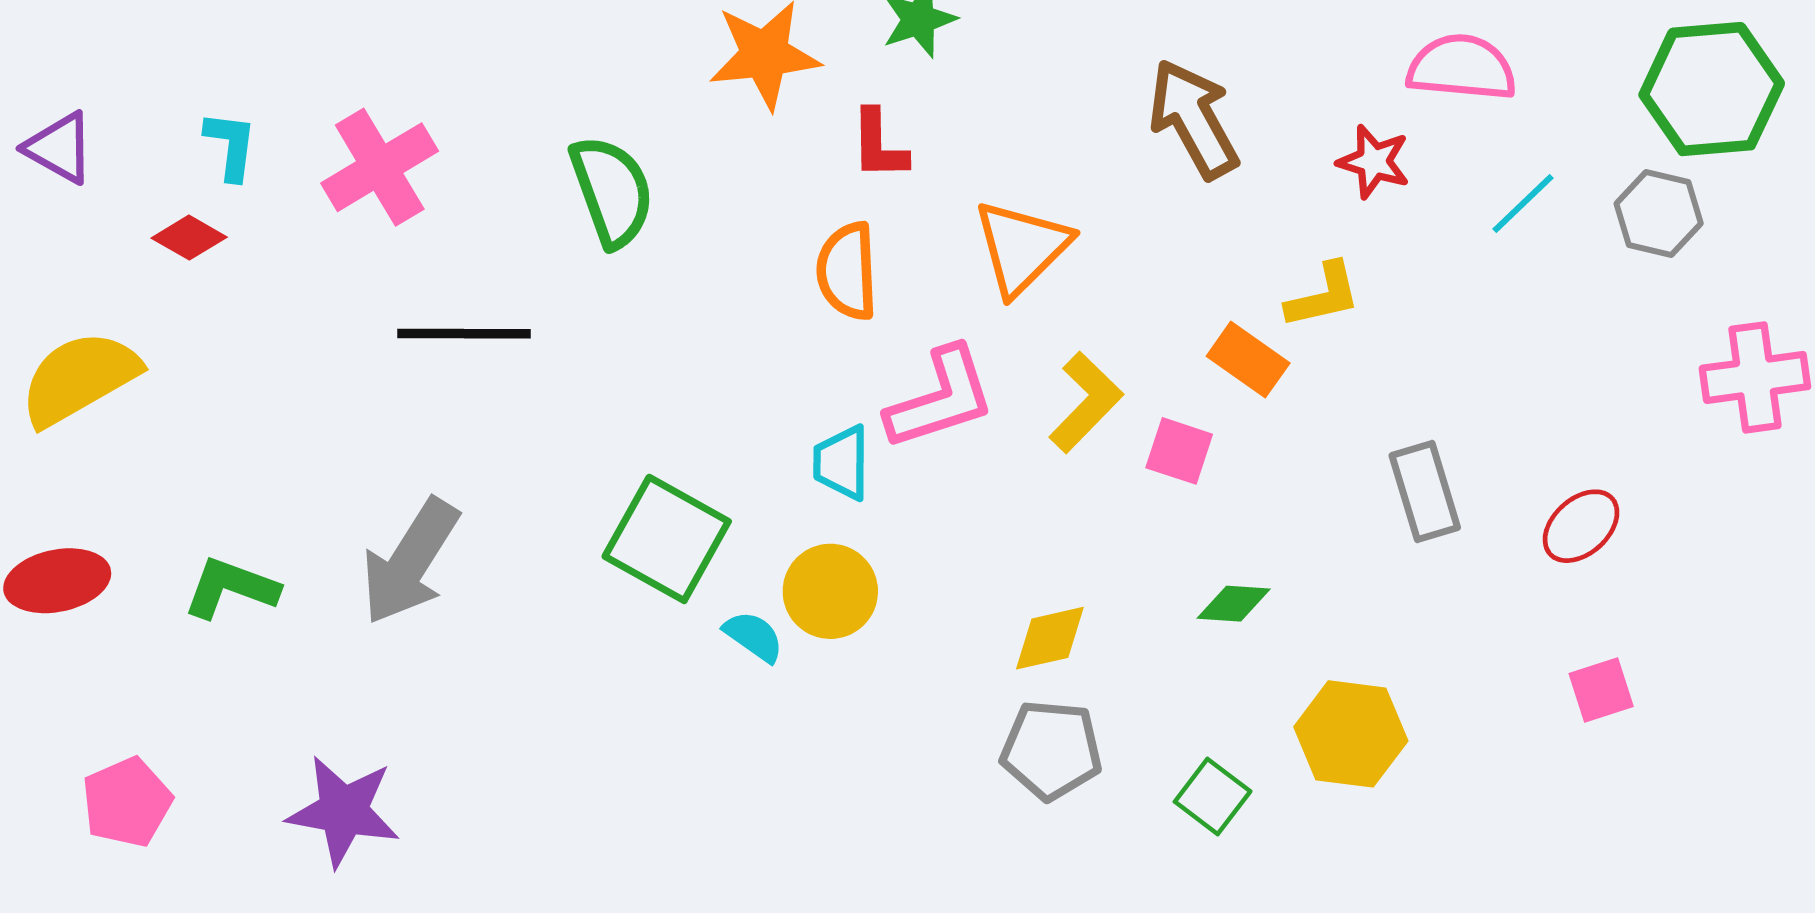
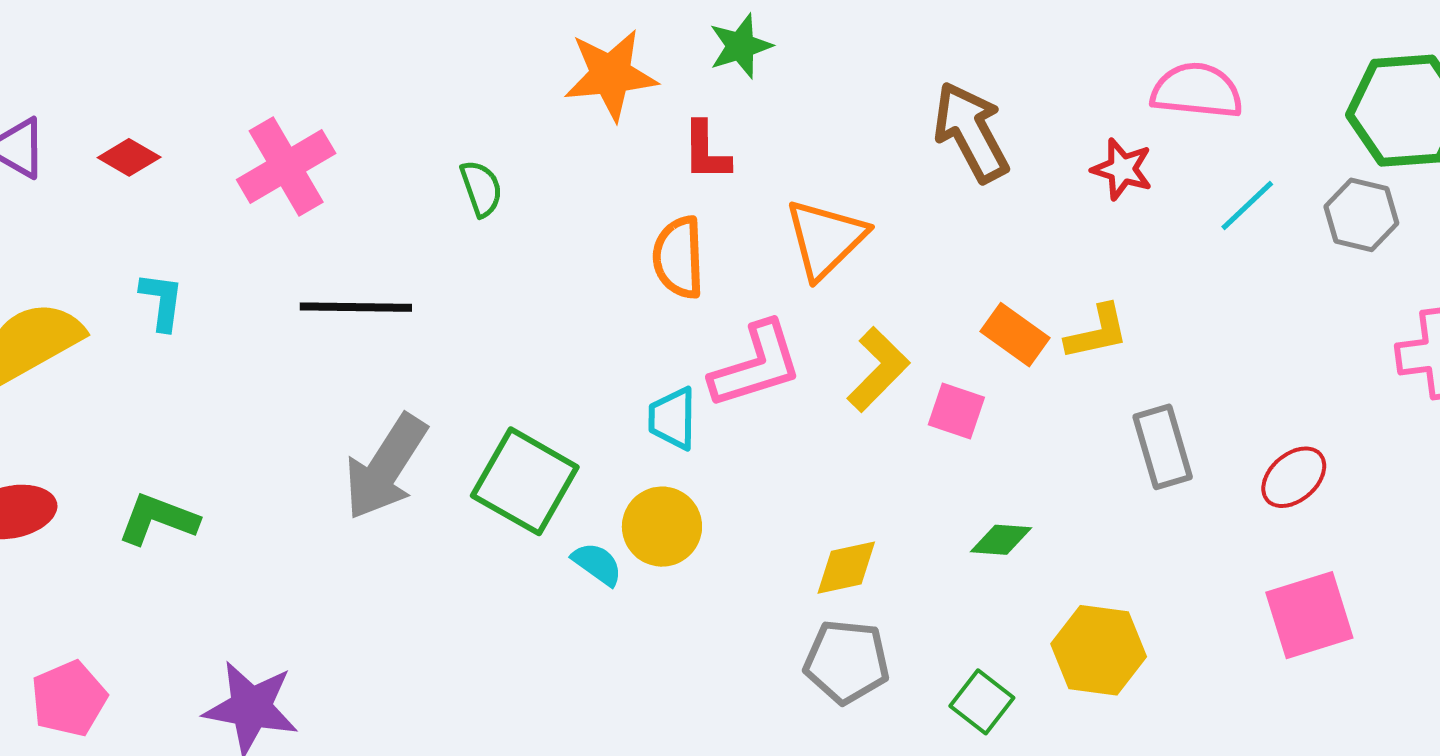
cyan L-shape: (231, 145) -> (162, 301), moved
green semicircle: (612, 191) -> (481, 188), size x0.6
red diamond: (189, 238) -> (129, 157), moved
yellow L-shape: (1323, 295) -> (1097, 332), moved
gray arrow: (410, 562) -> (386, 467), moved
pink square: (1601, 690) -> (1309, 615), size x1.6

